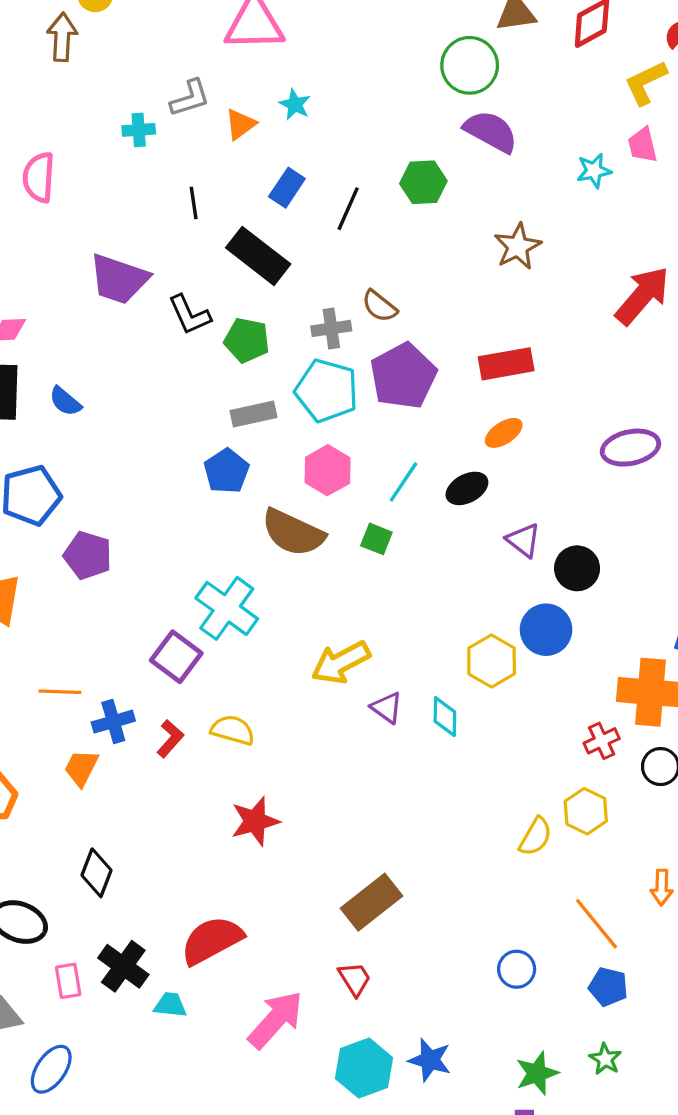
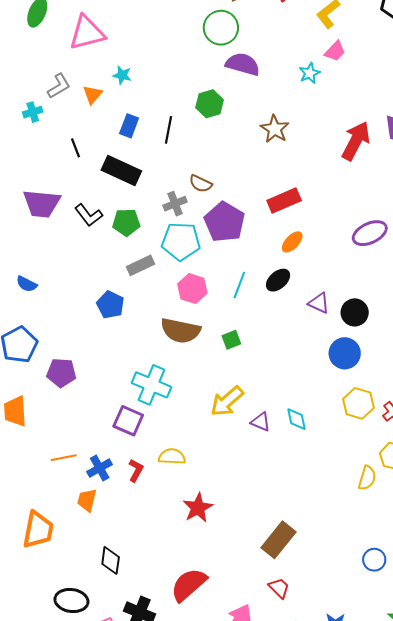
pink trapezoid: (643, 145) -> (335, 51), turned -110
blue pentagon: (226, 471) -> (110, 305), moved
green square: (376, 539) -> (231, 340), moved, turned -30
yellow hexagon: (492, 661) -> (358, 403), moved

